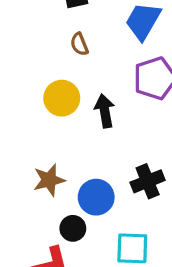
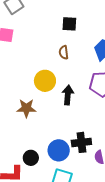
brown star: (49, 180) -> (26, 108), moved
blue circle: (96, 197) -> (59, 150), moved

